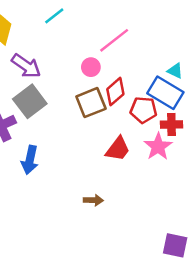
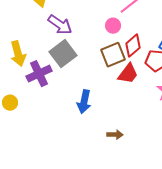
red trapezoid: (118, 149) -> (128, 74), moved
blue arrow: (30, 160) -> (84, 102), moved

